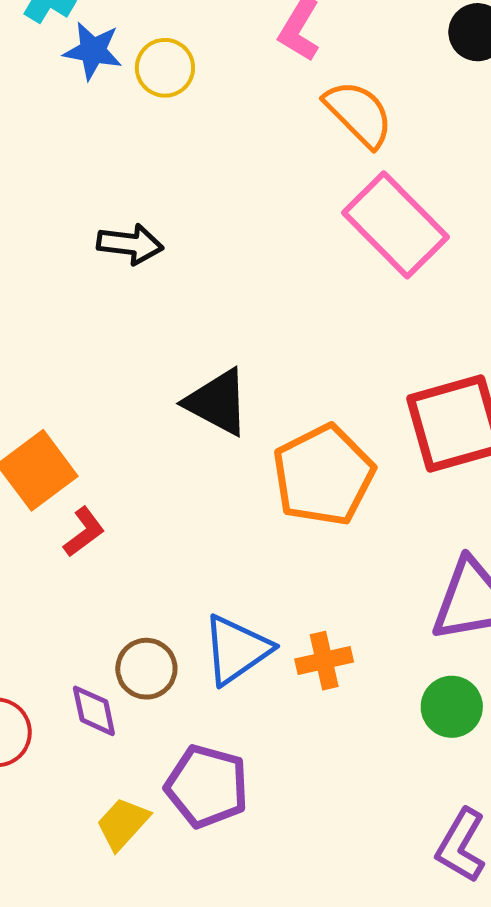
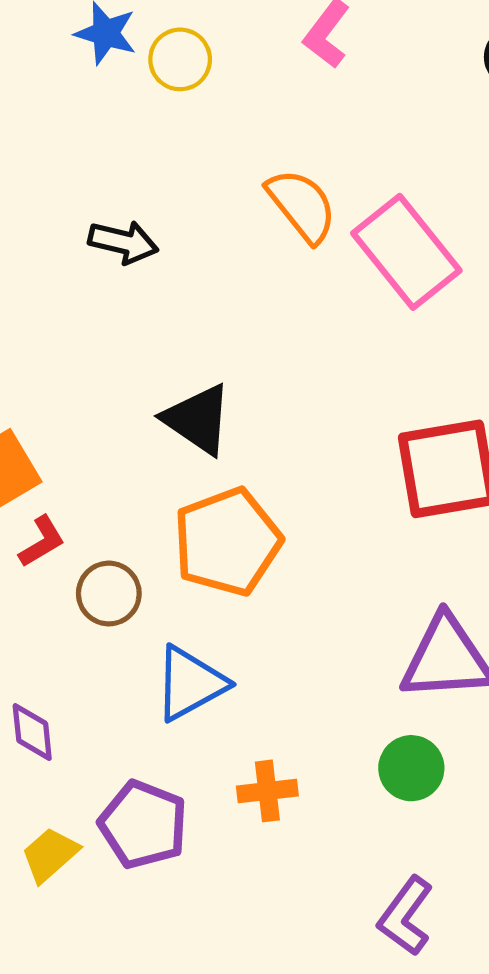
orange semicircle: (359, 114) -> (302, 206), moved
orange pentagon: (323, 475) -> (227, 542), moved
orange cross: (324, 661) -> (267, 791), moved
brown circle: (146, 669) -> (109, 594), moved

